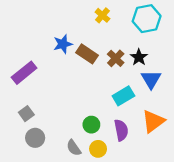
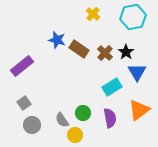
blue star: (63, 44) -> (57, 40), turned 30
gray semicircle: (74, 148) -> (62, 120), moved
yellow circle: (98, 149) -> (75, 135), moved

